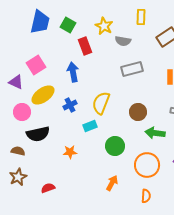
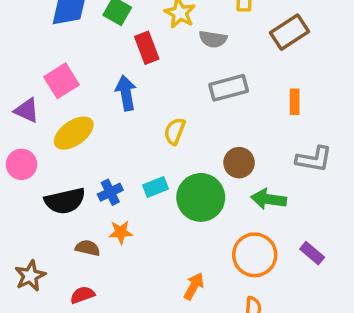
yellow semicircle: (101, 103) -> (175, 131), moved, size x0.7
blue cross: (70, 105) -> (110, 192), moved
pink circle: (22, 112) -> (21, 164), moved
green circle: (115, 146) -> (201, 197), moved, size x1.4
brown semicircle: (18, 151) -> (88, 248), moved

